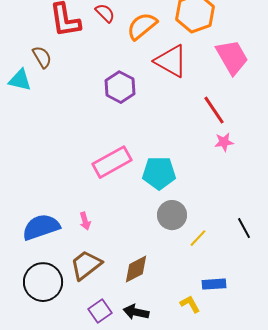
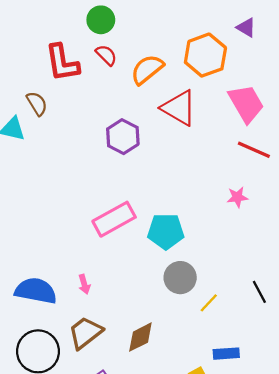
red line: (214, 110) -> (254, 150), moved, turned -32
blue semicircle: (41, 227) -> (36, 291), turned 30

